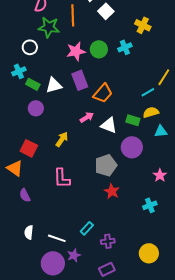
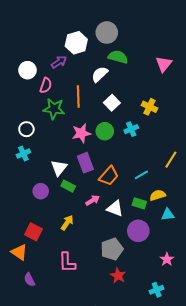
white square: (106, 11) -> (112, 103), moved
white circle: (30, 47) -> (26, 129), moved
green rectangle: (33, 84) -> (68, 186), moved
white triangle: (54, 85) -> (59, 168), turned -36
cyan line: (148, 92) -> (141, 175), moved

